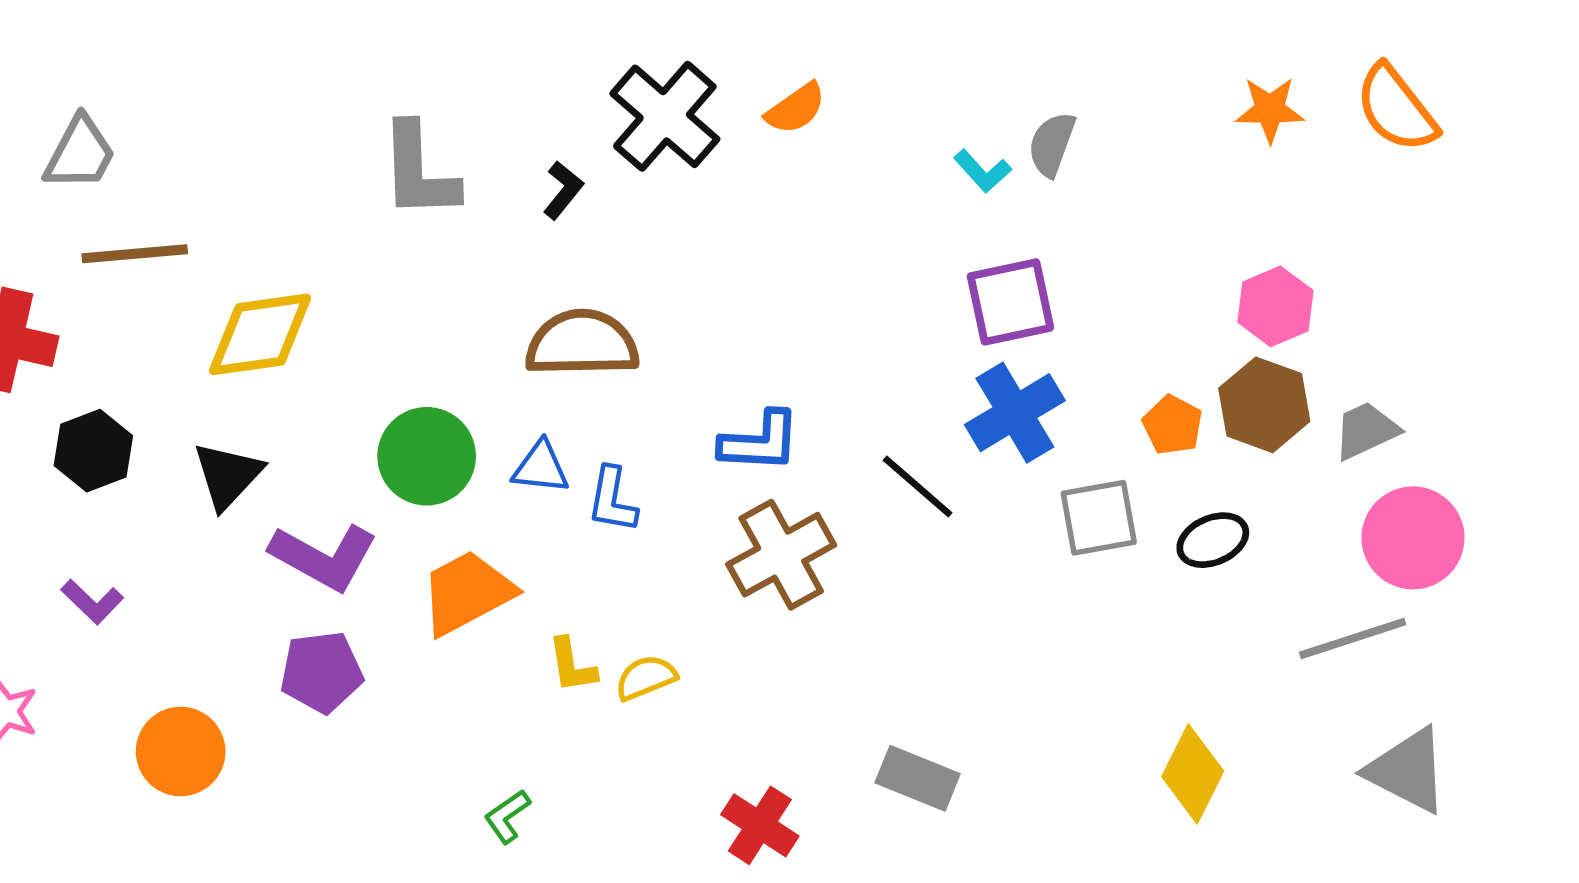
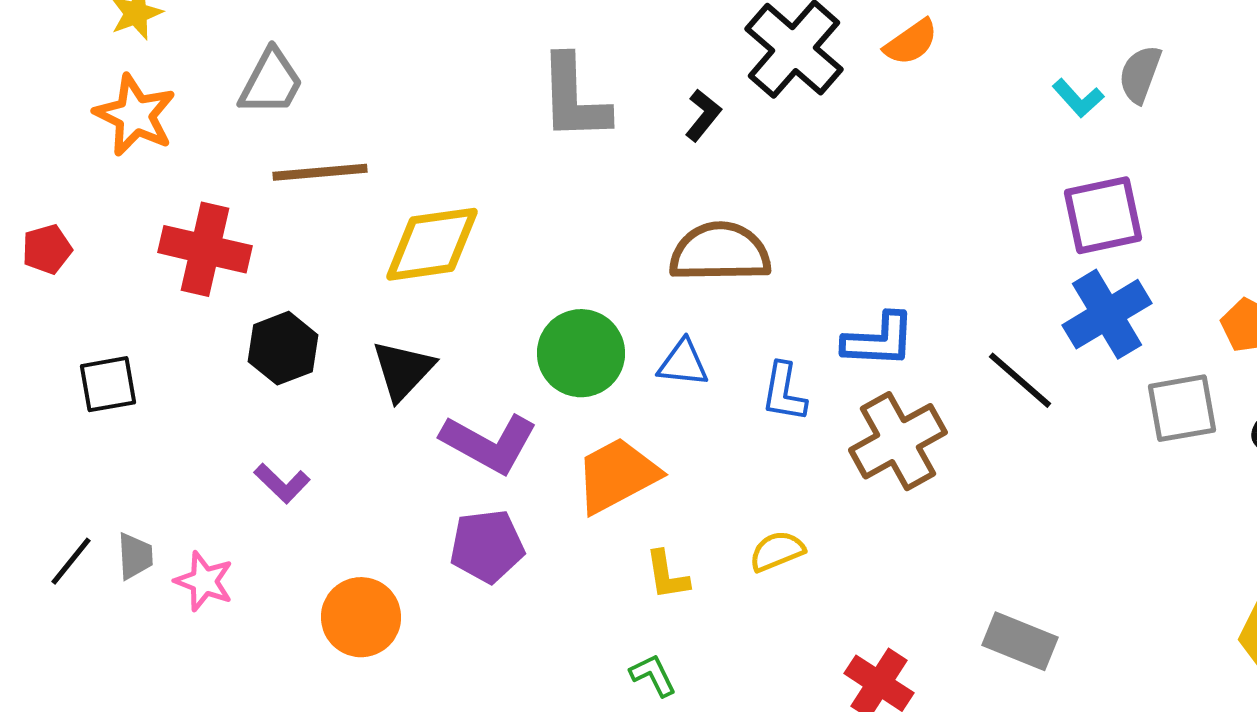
blue L-shape: (612, 500) -> (784, 392), moved
yellow L-shape: (572, 665) -> (667, 575), moved
green L-shape: (507, 816) -> (653, 675), turned 99

